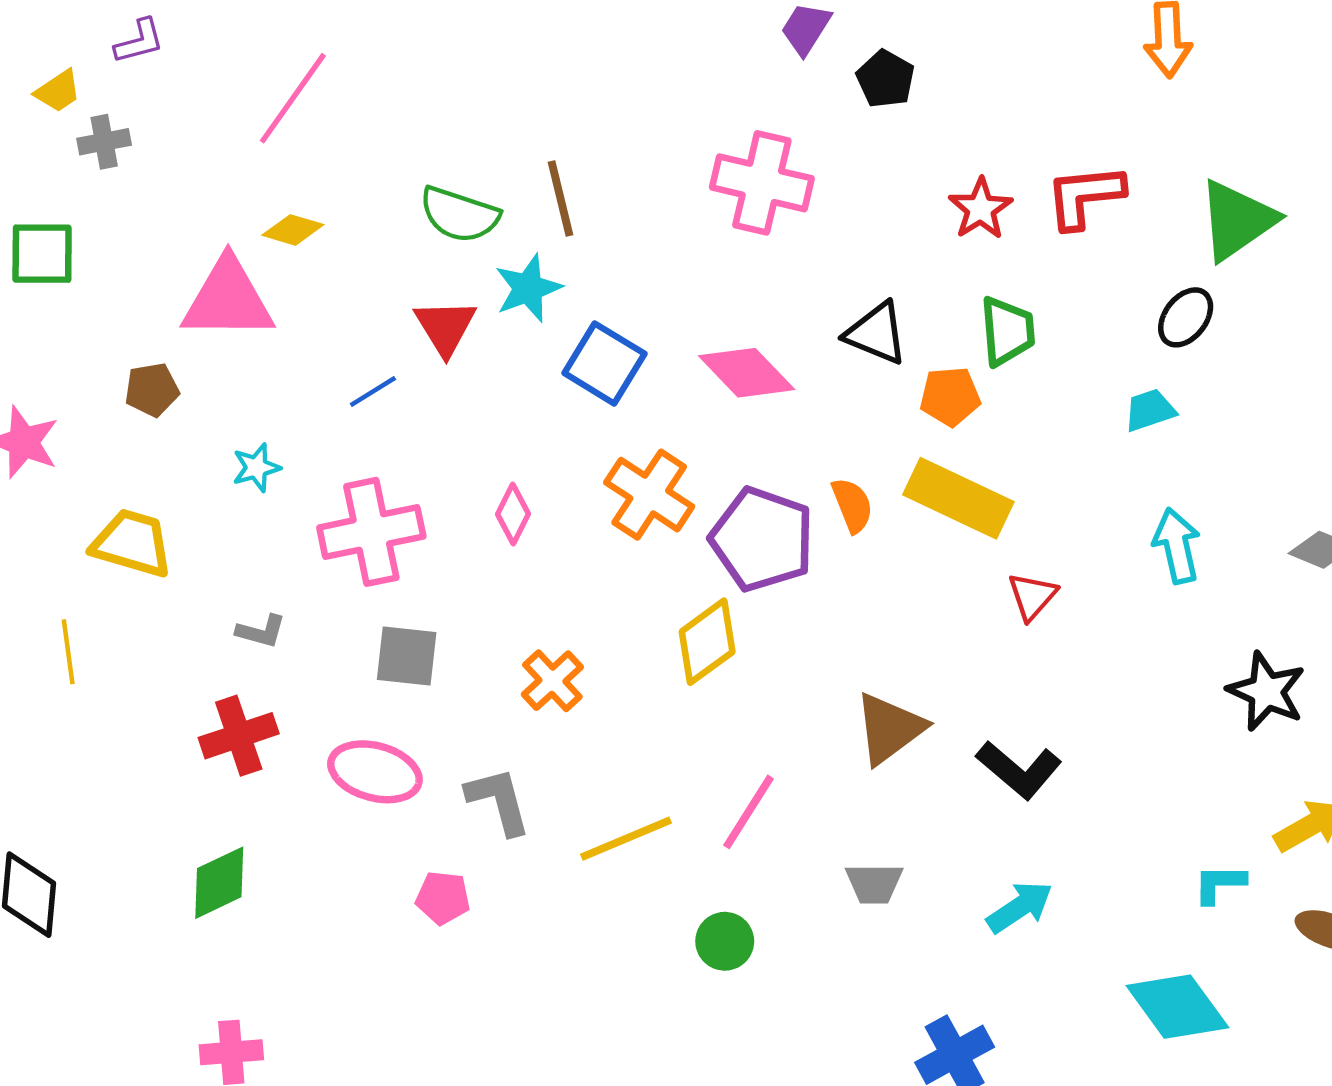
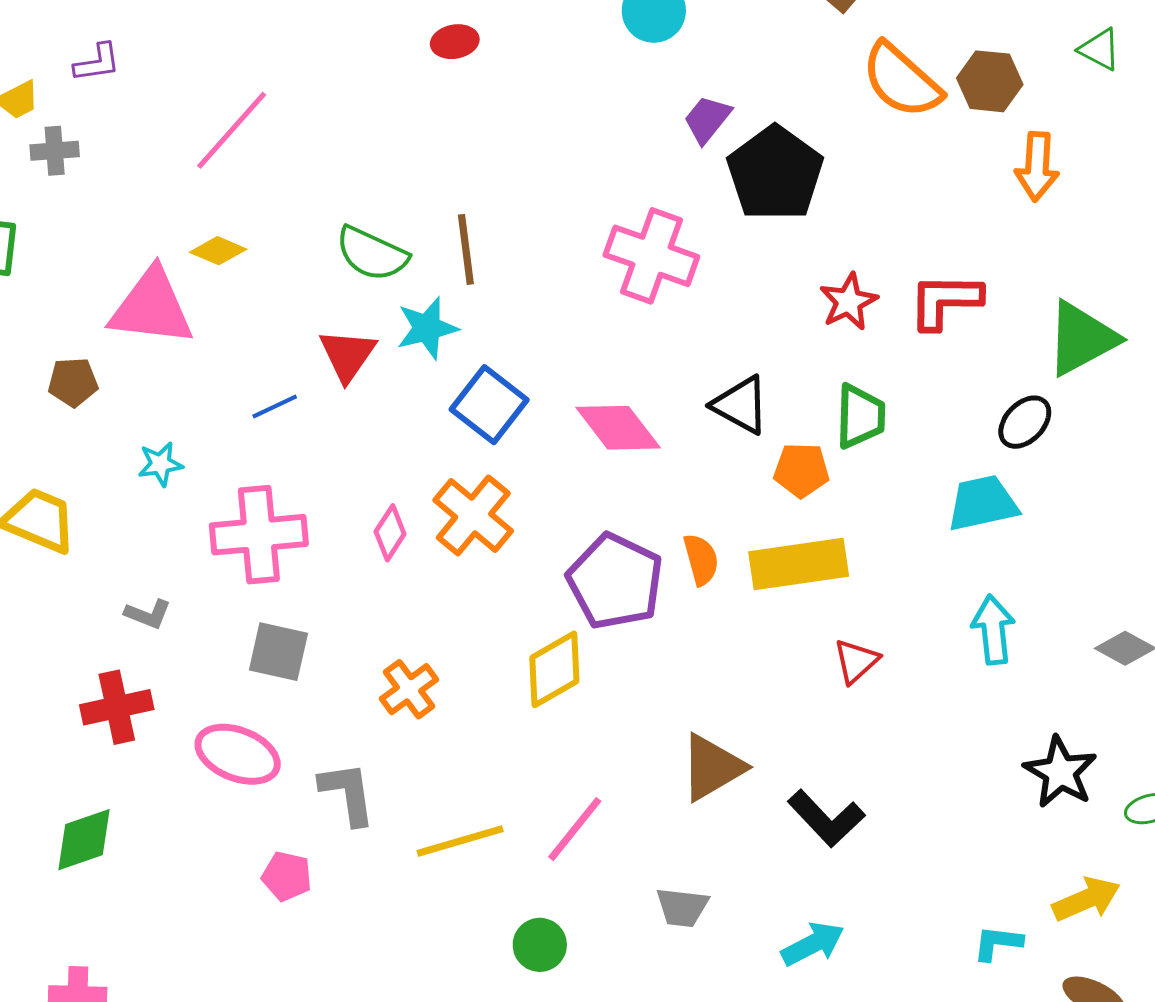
black pentagon: (886, 79) -> (775, 173), size x1.8
cyan trapezoid: (1150, 410) -> (983, 503), size x1.5
orange cross: (649, 495) -> (473, 515), moved
yellow rectangle: (958, 498) -> (799, 564), turned -40

